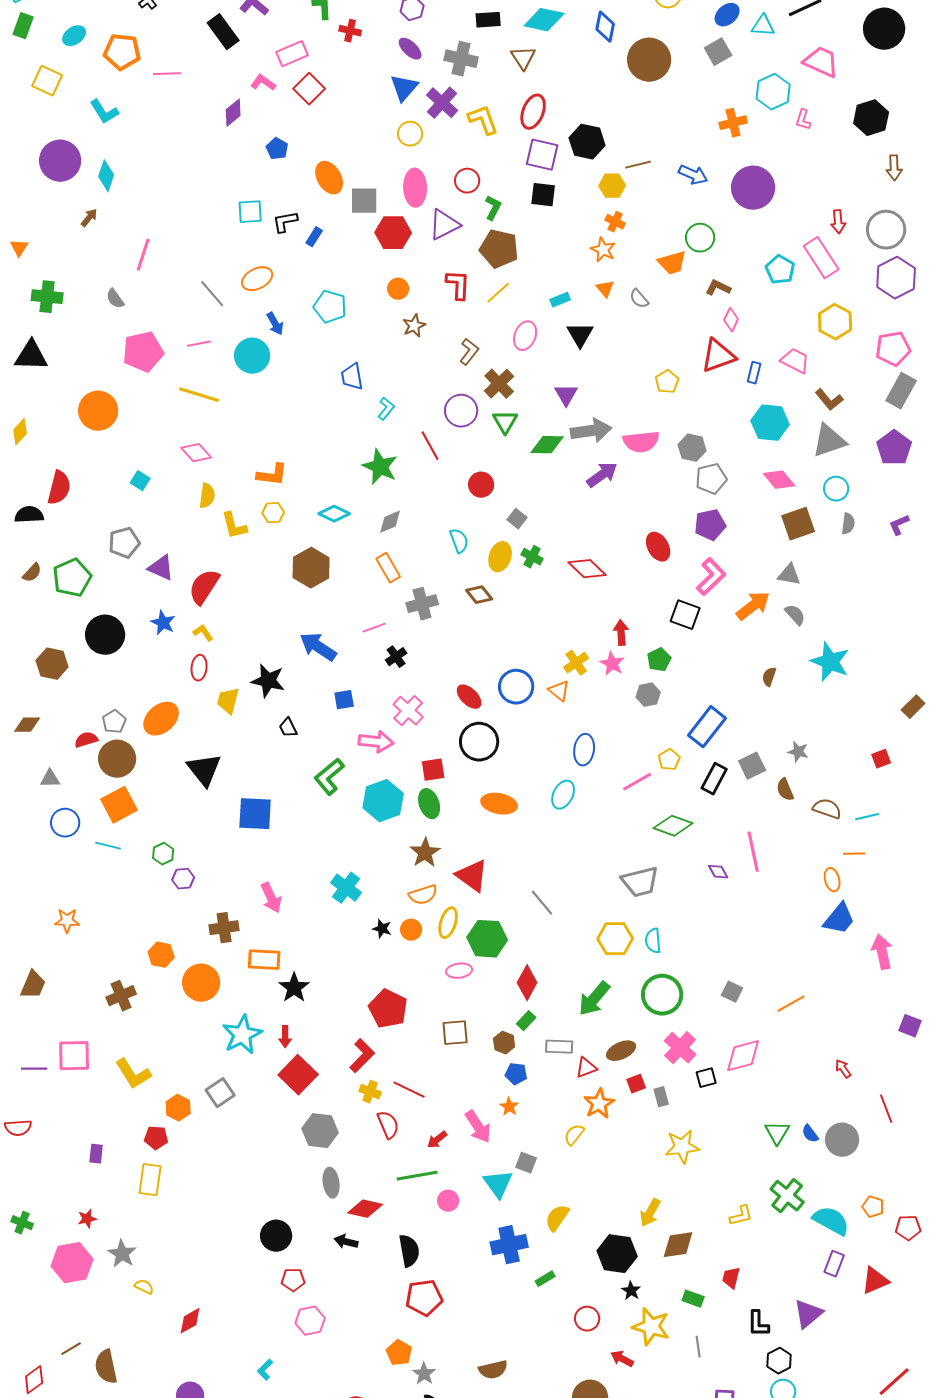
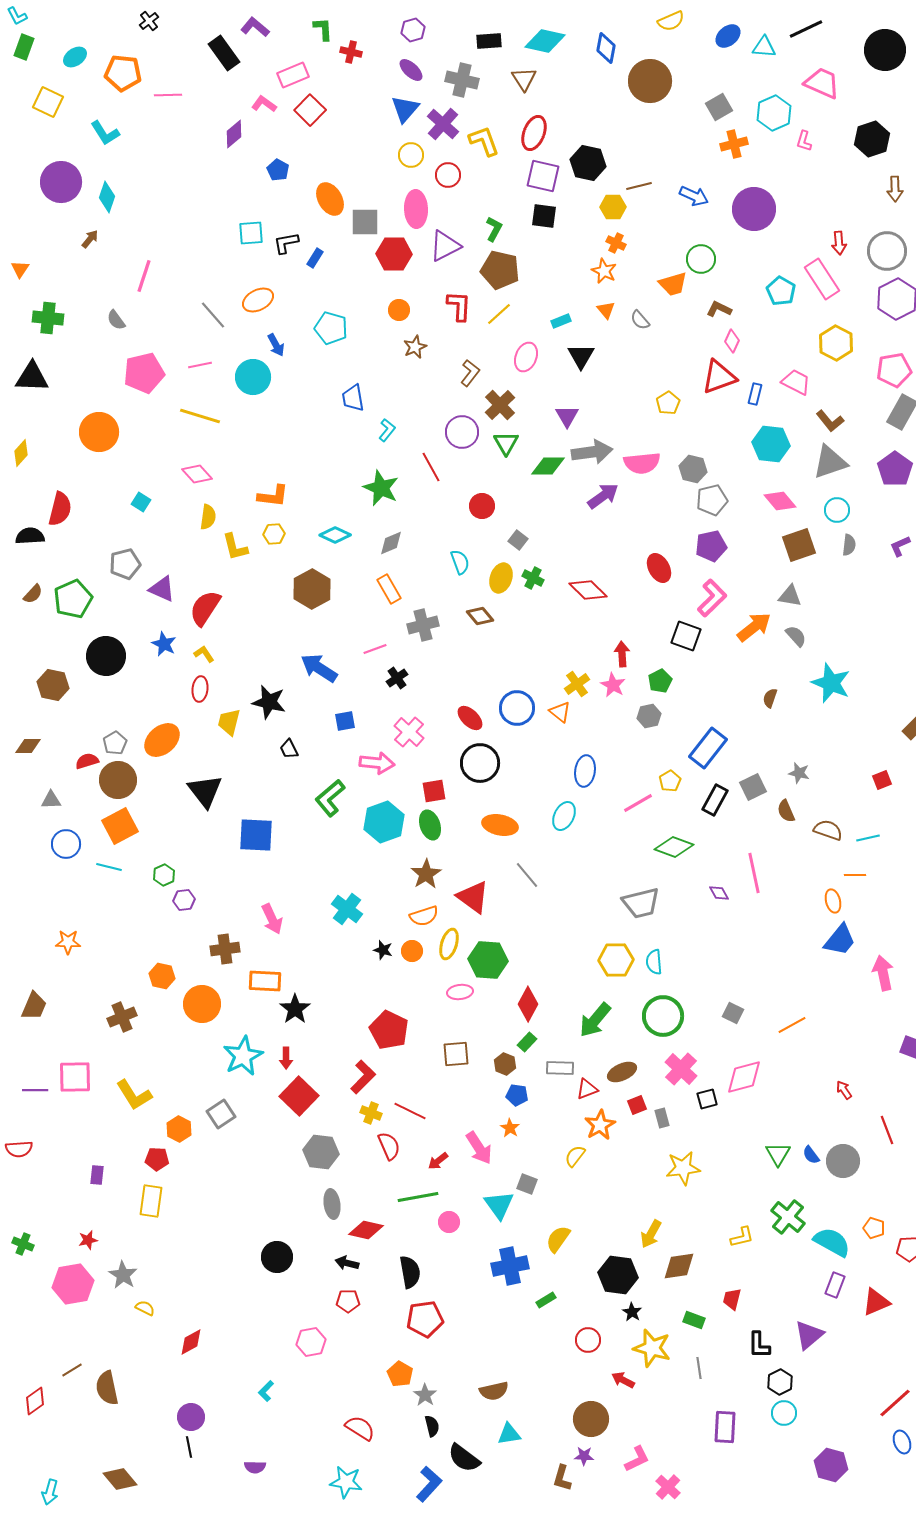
gray square: (718, 52) -> (719, 107), moved
red circle: (467, 181) -> (448, 175), moved
gray line: (542, 903) -> (527, 875), moved
red pentagon: (293, 1280) -> (348, 1301), moved

